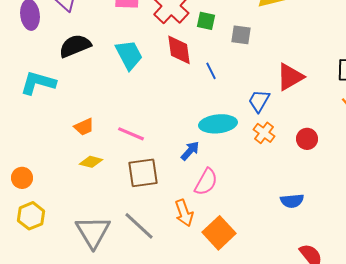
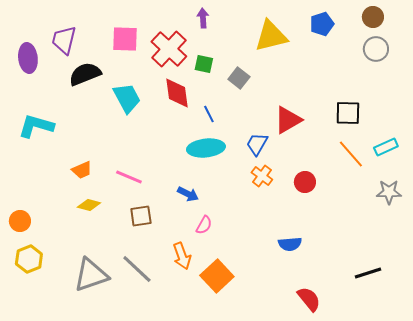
gray square: (241, 35) -> (239, 78), turned 30
black semicircle: (75, 46) -> (85, 74), moved
cyan ellipse: (218, 124) -> (206, 148), moved
blue arrow: (190, 151) -> (188, 194), turned 75
brown square: (143, 173) -> (141, 216), size x0.7
pink semicircle: (206, 182) -> (204, 225), size x0.7
gray triangle: (93, 232) -> (91, 275), turned 42

